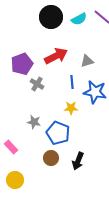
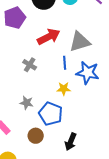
gray triangle: (87, 61) -> (80, 42), size x1.6
purple pentagon: (22, 64) -> (15, 18), moved
brown circle: (51, 158) -> (36, 136), moved

